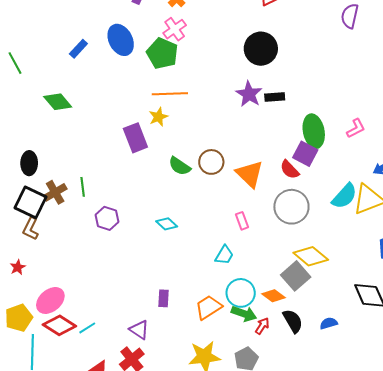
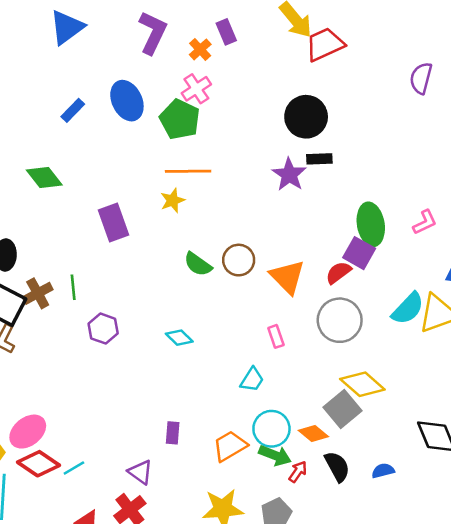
black rectangle: (275, 97) -> (319, 159), moved
purple rectangle: (135, 138) -> (114, 223), moved
red semicircle: (290, 170) -> (338, 273), turned 95

